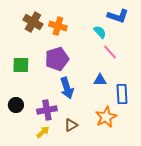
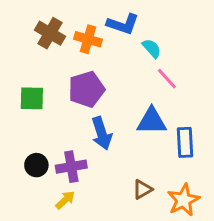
blue L-shape: (118, 16) -> (123, 24), moved
blue triangle: (100, 80) -> (152, 121), size x1.5
black circle: (16, 105) -> (36, 165), moved
orange star: (106, 117) -> (183, 200), moved
brown triangle: (71, 125) -> (143, 189), moved

